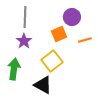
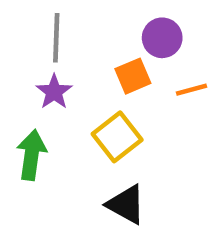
black triangle: (43, 85) -> (126, 204), moved

